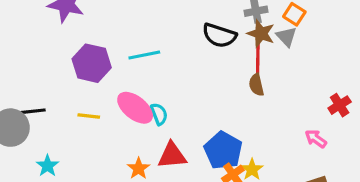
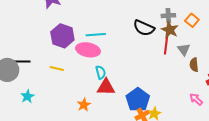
gray triangle: (286, 37) -> (184, 49), moved
brown semicircle: (256, 85) -> (194, 65), moved
pink ellipse: (135, 108) -> (88, 50), moved, turned -35
red triangle: (172, 155) -> (106, 87), moved

